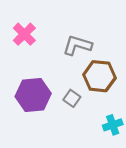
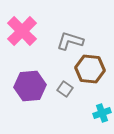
pink cross: (24, 34) -> (22, 31), size x1.4

